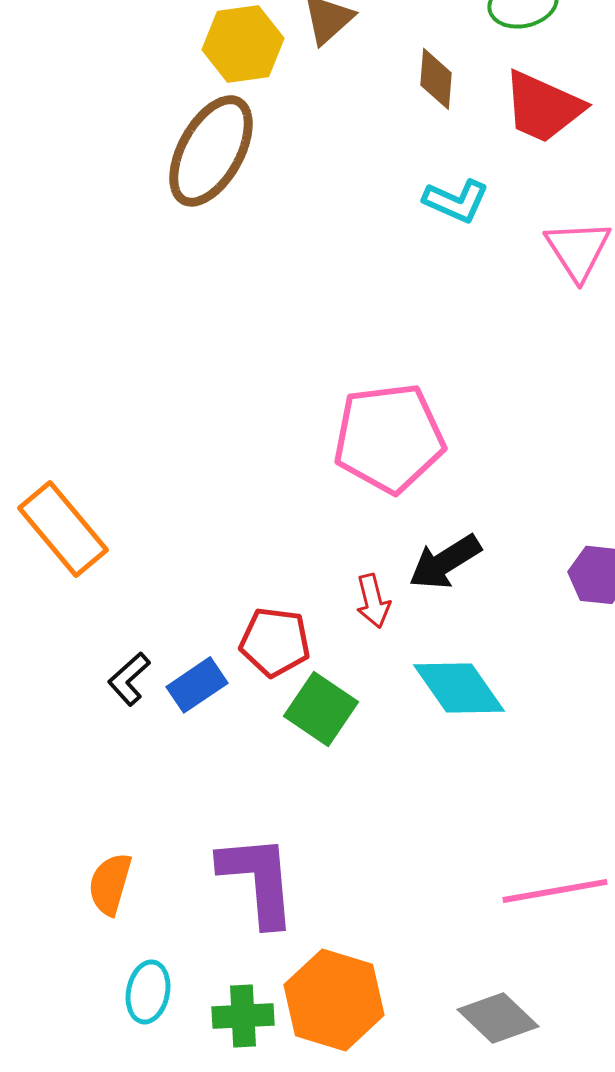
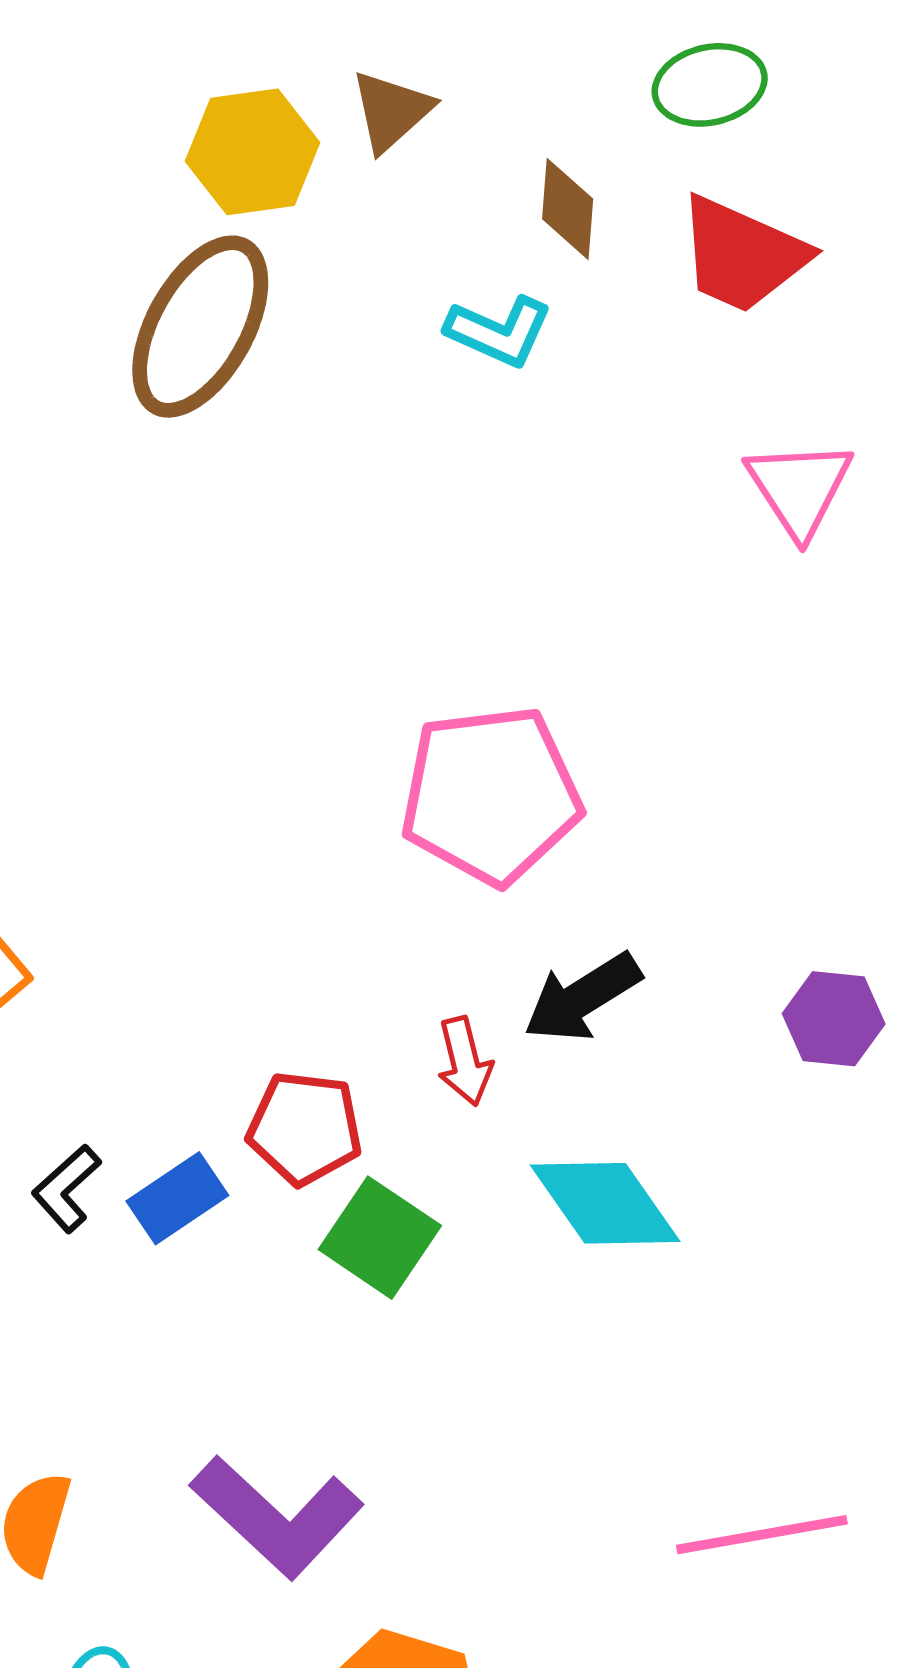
cyan L-shape: (456, 201) -> (499, 331), moved
purple L-shape: (258, 880) -> (277, 1517), turned 138

